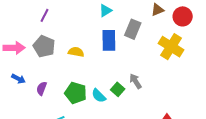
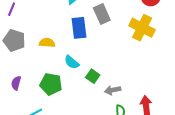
gray rectangle: (133, 29) -> (102, 14), turned -42
gray arrow: (135, 81) -> (113, 90), moved, turned -63
cyan semicircle: (99, 96) -> (72, 62), moved

